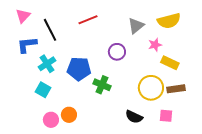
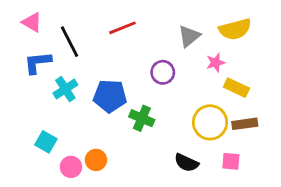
pink triangle: (23, 16) -> (32, 22), turned -42
cyan square: (43, 90) -> (46, 142), moved

